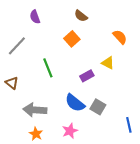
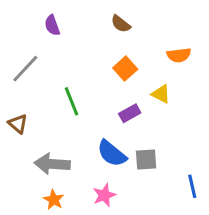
orange semicircle: (120, 37) -> (179, 55), turned 126
orange square: (72, 39) -> (125, 69), moved
gray square: (98, 107) -> (146, 159), turned -35

